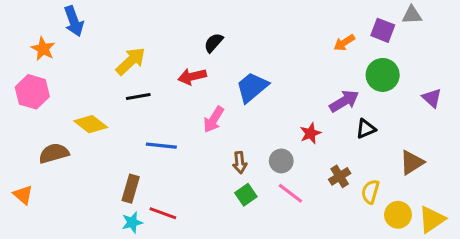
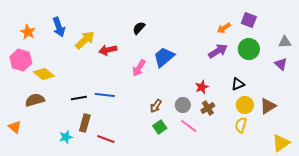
gray triangle: (412, 15) -> (285, 42), moved
blue arrow: (74, 21) -> (59, 27), moved
red arrow: (192, 76) -> (108, 50), moved
black line: (138, 96) -> (79, 98), moved
purple arrow: (344, 101) -> (218, 51), moved
pink arrow: (214, 120) -> (139, 68), moved
yellow diamond: (91, 124) -> (44, 74), moved
brown arrow: (240, 163) -> (156, 106), turned 40
brown cross: (340, 176) -> (208, 108), moved
yellow circle: (398, 215) -> (245, 105), moved
cyan star: (132, 222) -> (66, 137), moved

